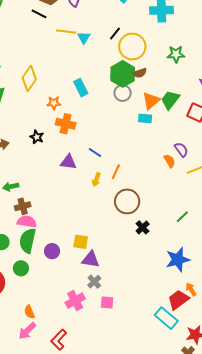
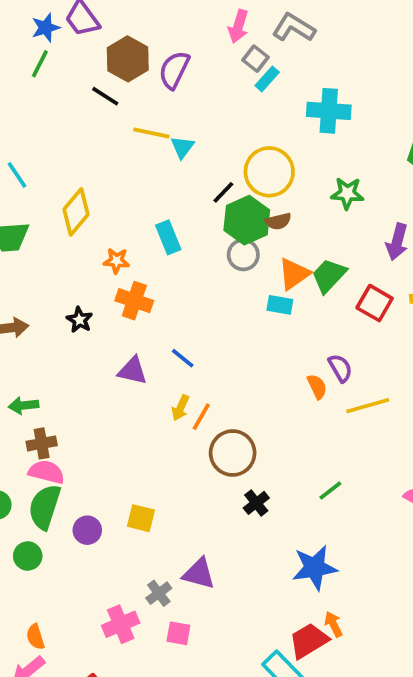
black line: (115, 33) -> (223, 192), moved
orange line: (116, 172) -> (201, 417), moved
purple triangle: (91, 259) -> (199, 574), moved

